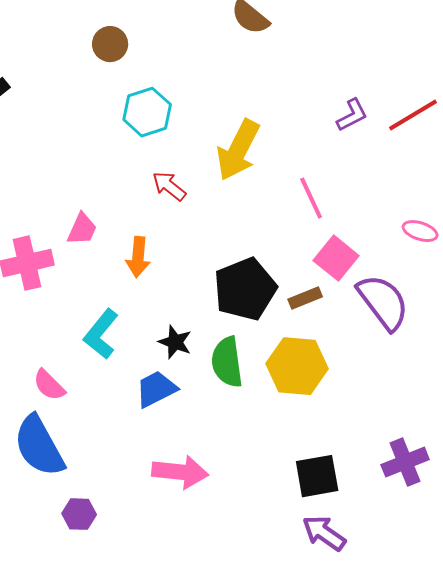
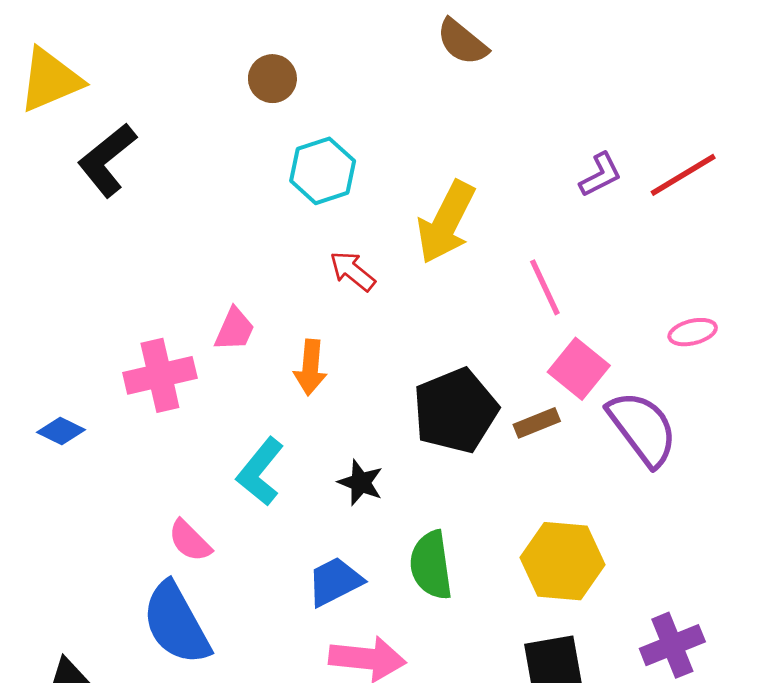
pink ellipse: (420, 231) -> (693, 332), turned -32
green semicircle: (227, 362) -> (431, 565), moved
yellow hexagon: (297, 366) -> (562, 561), moved
blue trapezoid: (156, 389) -> (335, 581), moved

